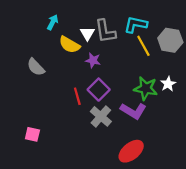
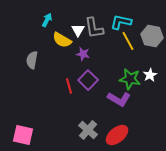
gray semicircle: (36, 67) -> (32, 60), turned 54
gray cross: (101, 116) -> (88, 130), moved
pink square: (32, 134) -> (23, 135), moved, size x1.5

